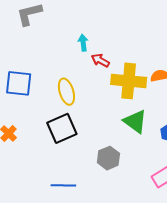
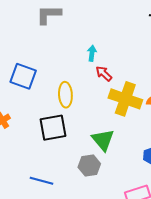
green triangle: (135, 121) -> (103, 140), moved

